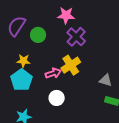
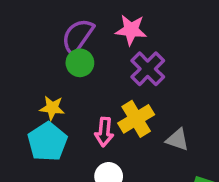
purple semicircle: (16, 26) -> (78, 36), moved
pink arrow: (53, 73) -> (104, 132), turned 112
gray triangle: (106, 80) -> (177, 140), moved

